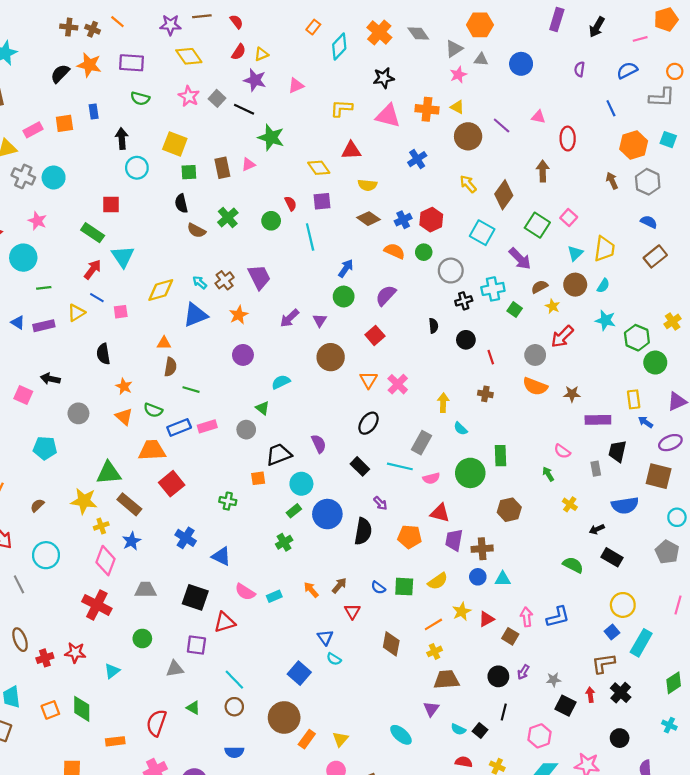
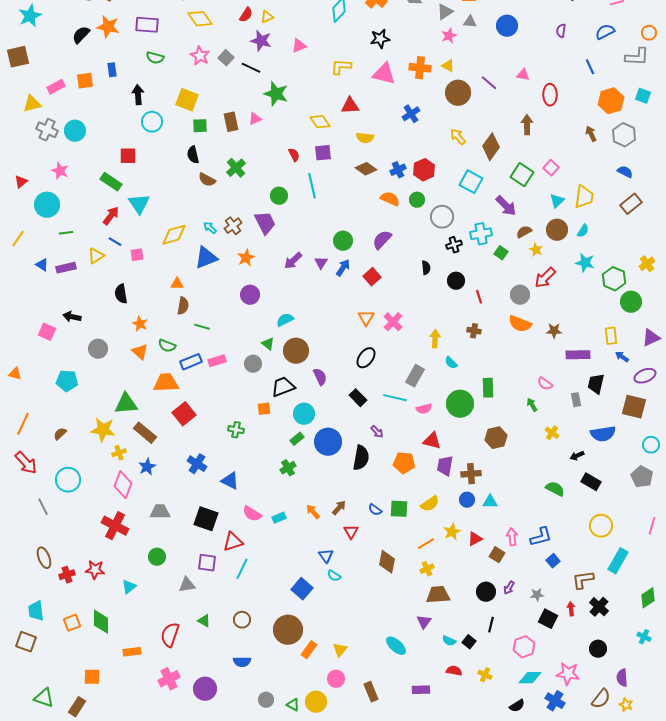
green circle: (271, 221) -> (279, 196), moved
blue arrow: (346, 268) -> (343, 268), moved
brown circle: (331, 357) -> (296, 351), moved
blue square: (612, 632) -> (553, 561), moved
cyan line: (234, 680) -> (242, 569), moved, turned 70

